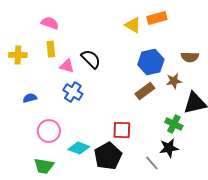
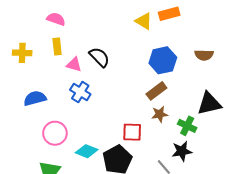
brown star: (174, 81) -> (160, 114), moved
blue semicircle: (30, 98) -> (35, 98), size x1.5

